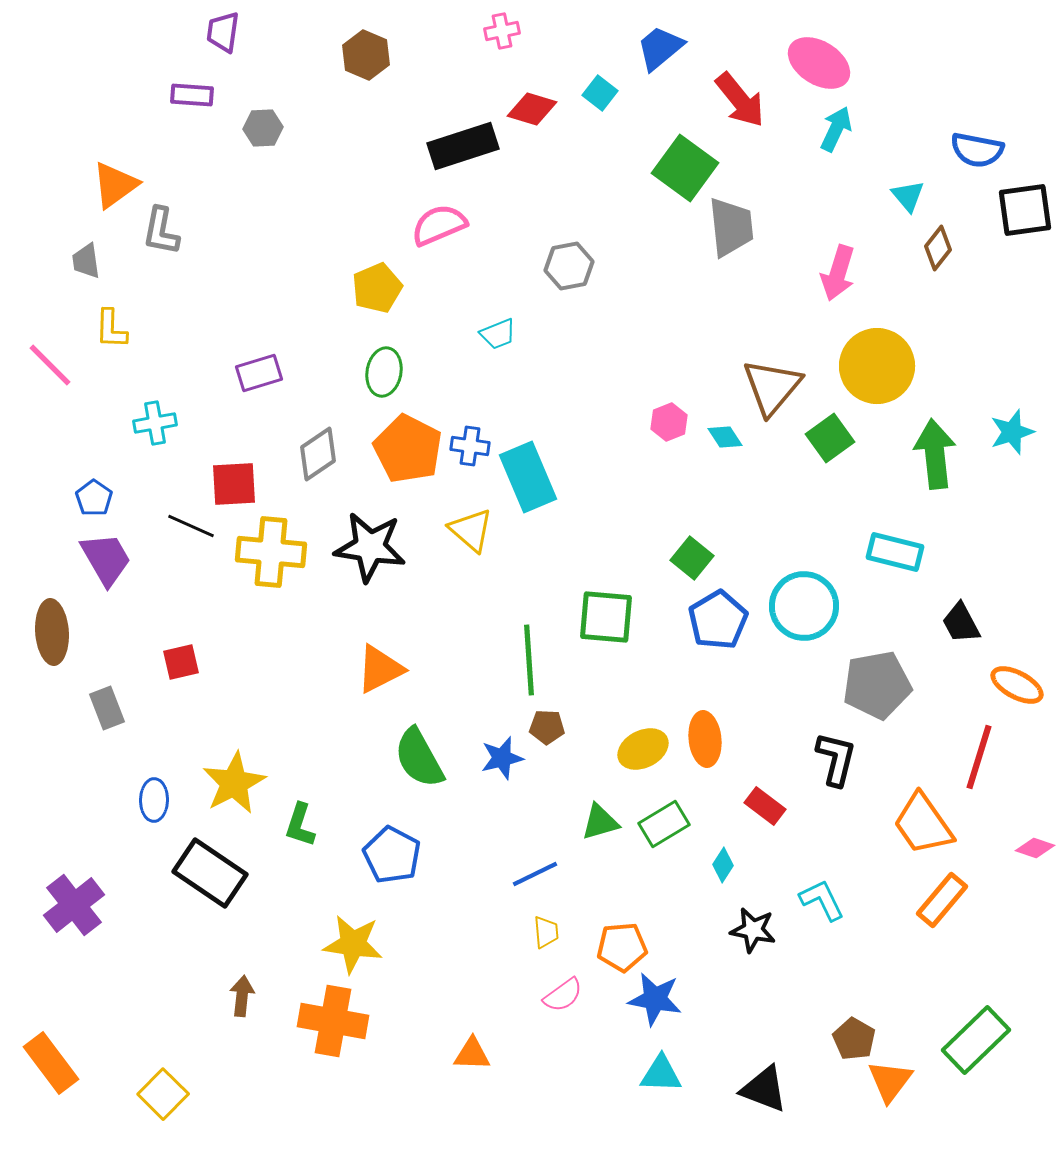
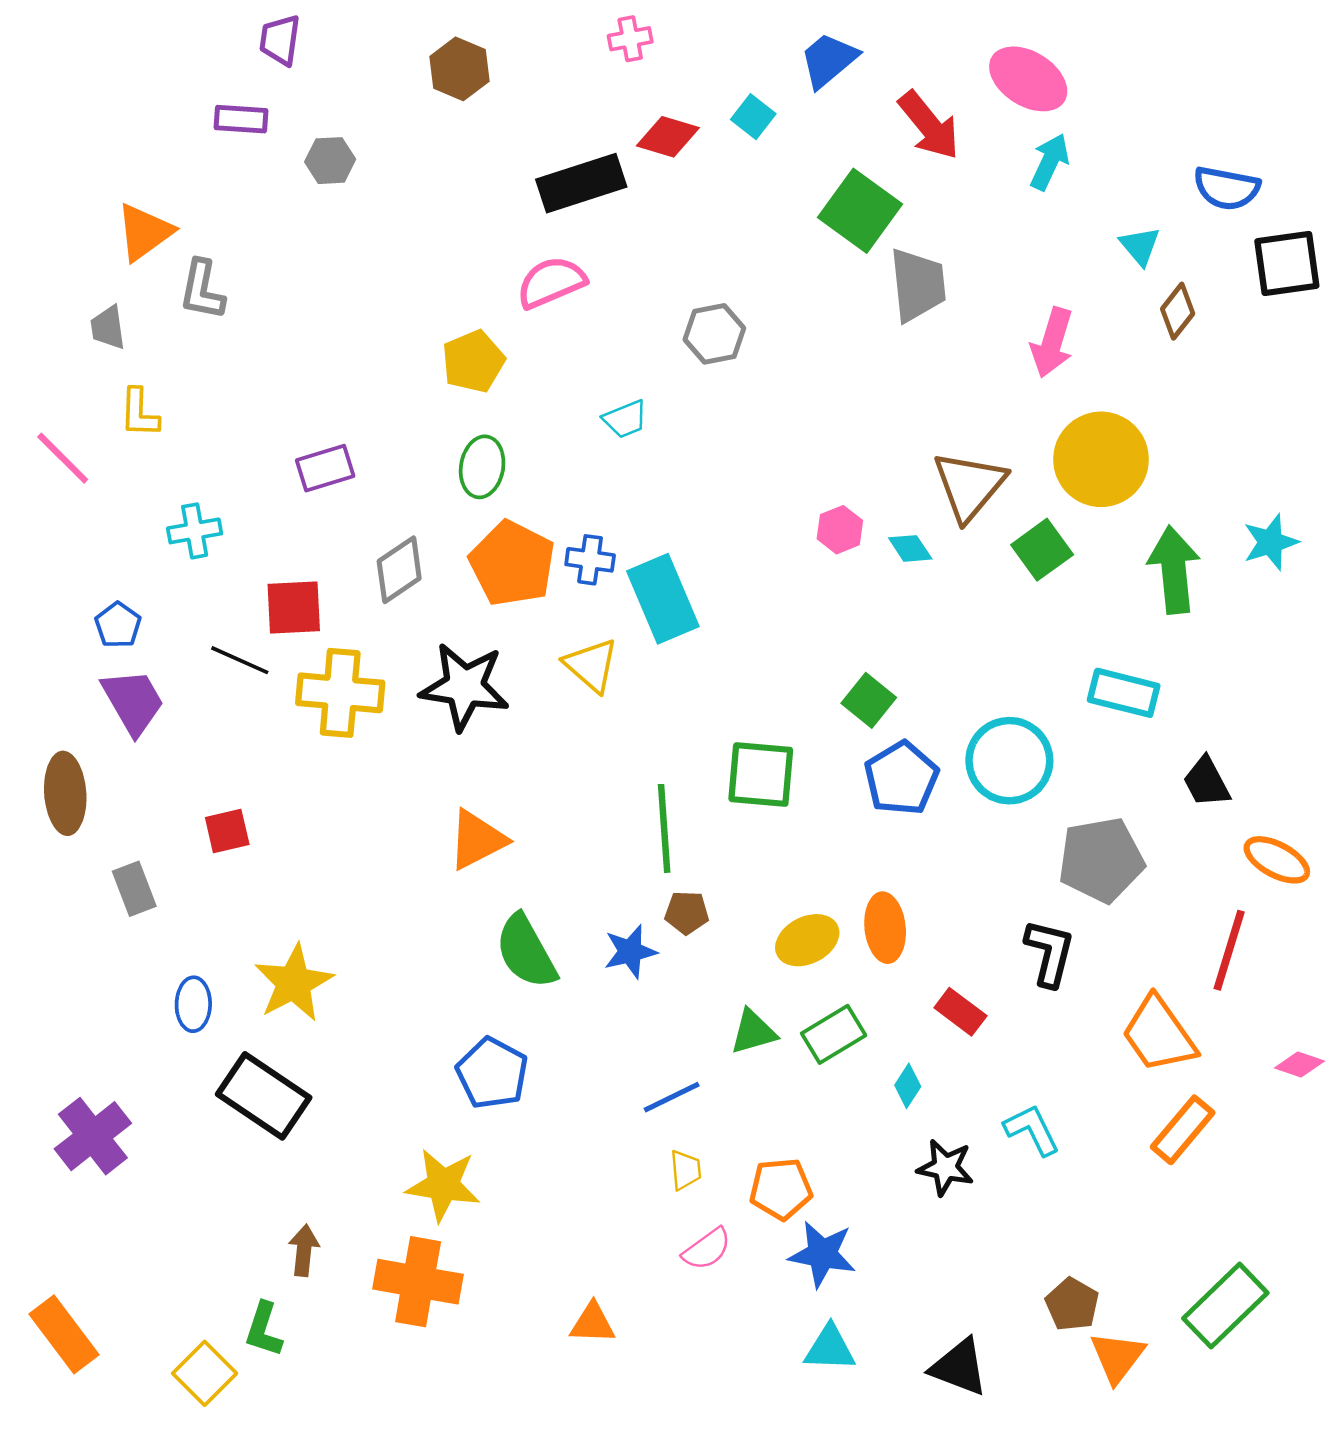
green L-shape: (300, 825) -> (264, 1329), moved

